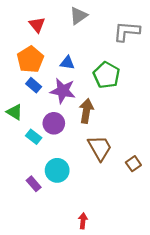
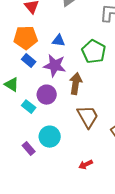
orange pentagon: (30, 59) -> (26, 38), turned 30
red arrow: (83, 221) -> (86, 165), moved, turned -120

